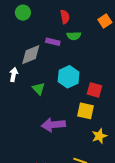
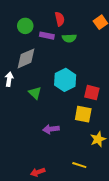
green circle: (23, 13) -> (25, 26), moved
purple rectangle: (53, 42) -> (47, 36), moved
purple arrow: (53, 125) -> (51, 129), size x0.7

